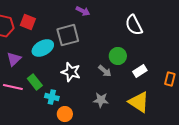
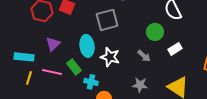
cyan ellipse: (43, 48) -> (87, 46), moved, turned -70
green circle: (118, 56) -> (155, 32), moved
white rectangle: (140, 71) -> (175, 49), moved

